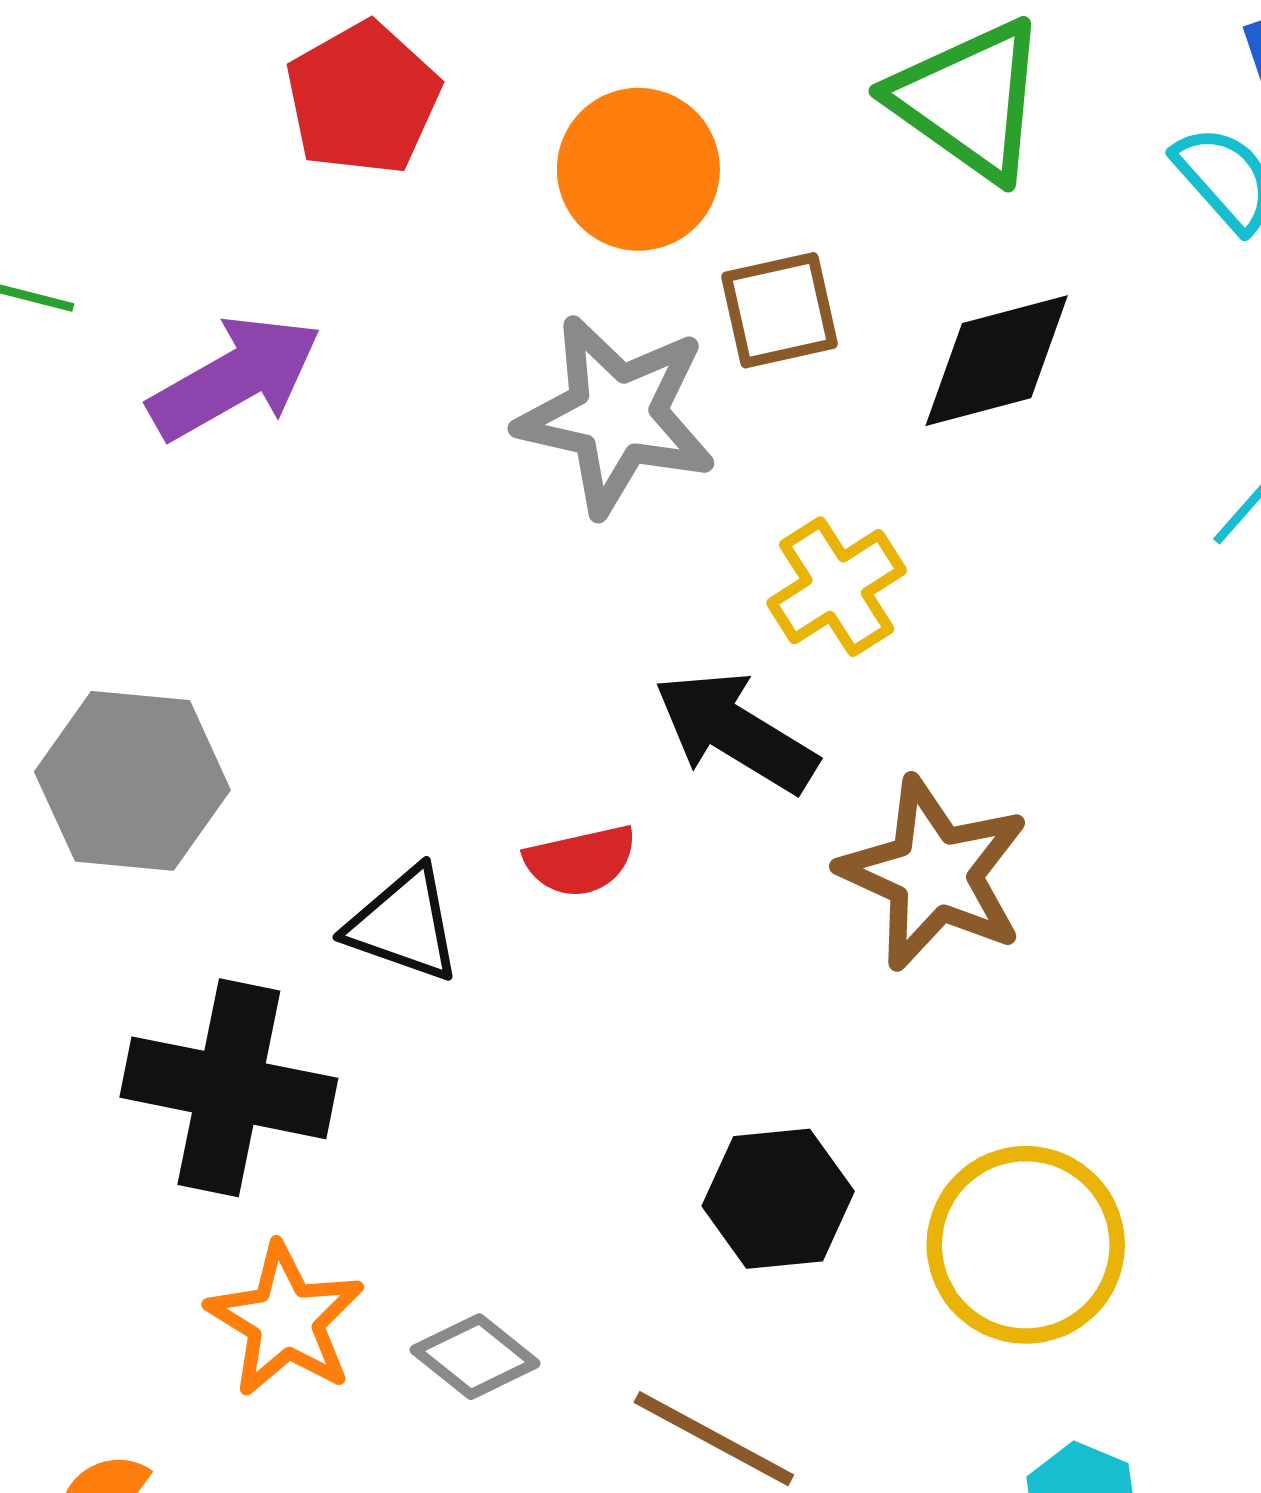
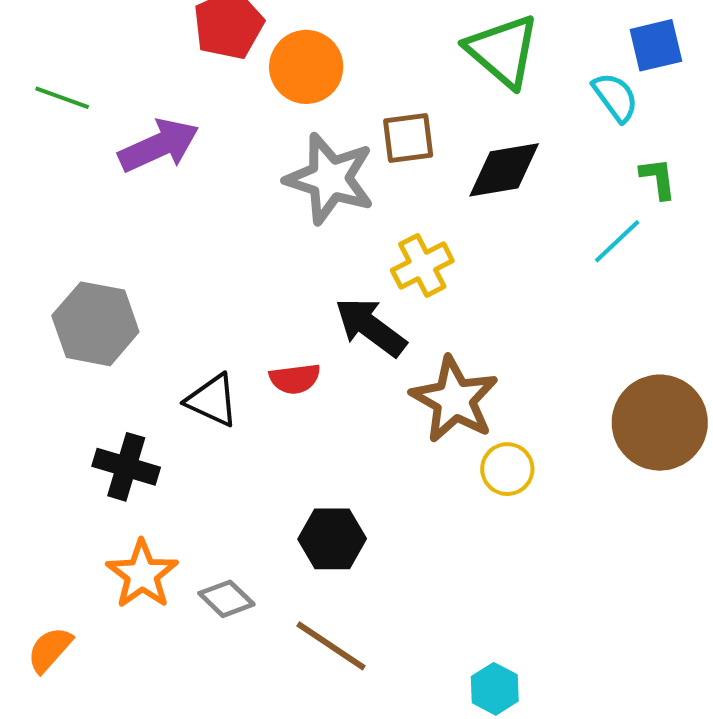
orange circle: (638, 169) -> (306, 67), moved
black cross: (229, 1088) -> (126, 467), size x0.7
black hexagon: (778, 1199) -> (332, 539), moved
yellow circle: (1026, 1245) -> (507, 469), moved, size x0.6

